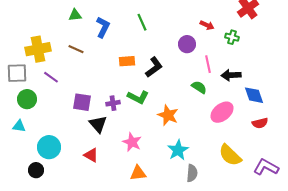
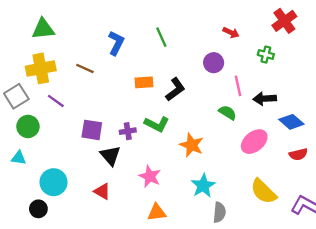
green triangle: (75, 15) -> (43, 29), moved, size x1.5
red arrow: (207, 25) -> (231, 32), moved
gray square: (17, 73) -> (16, 96), turned -30
blue diamond: (254, 95) -> (291, 122), turned -30

